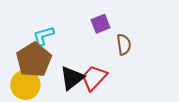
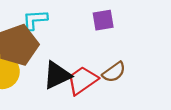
brown semicircle: (124, 45) -> (114, 72), moved, turned 50

